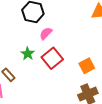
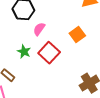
orange square: (87, 66) -> (77, 34), moved

